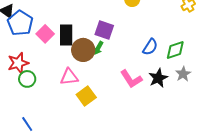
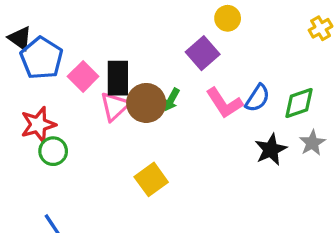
purple square: (104, 30) -> (203, 53), moved, turned 30
pink triangle: (69, 77) -> (115, 106), moved, turned -36
pink L-shape: (131, 79) -> (224, 103), moved

